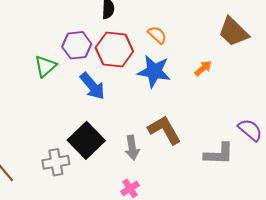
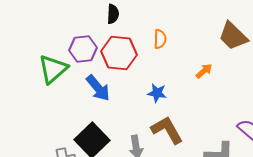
orange semicircle: (157, 35) -> (160, 39), turned 48
green triangle: (45, 66) -> (53, 69), size x1.4
blue star: (154, 71) -> (157, 93), moved, size x0.6

